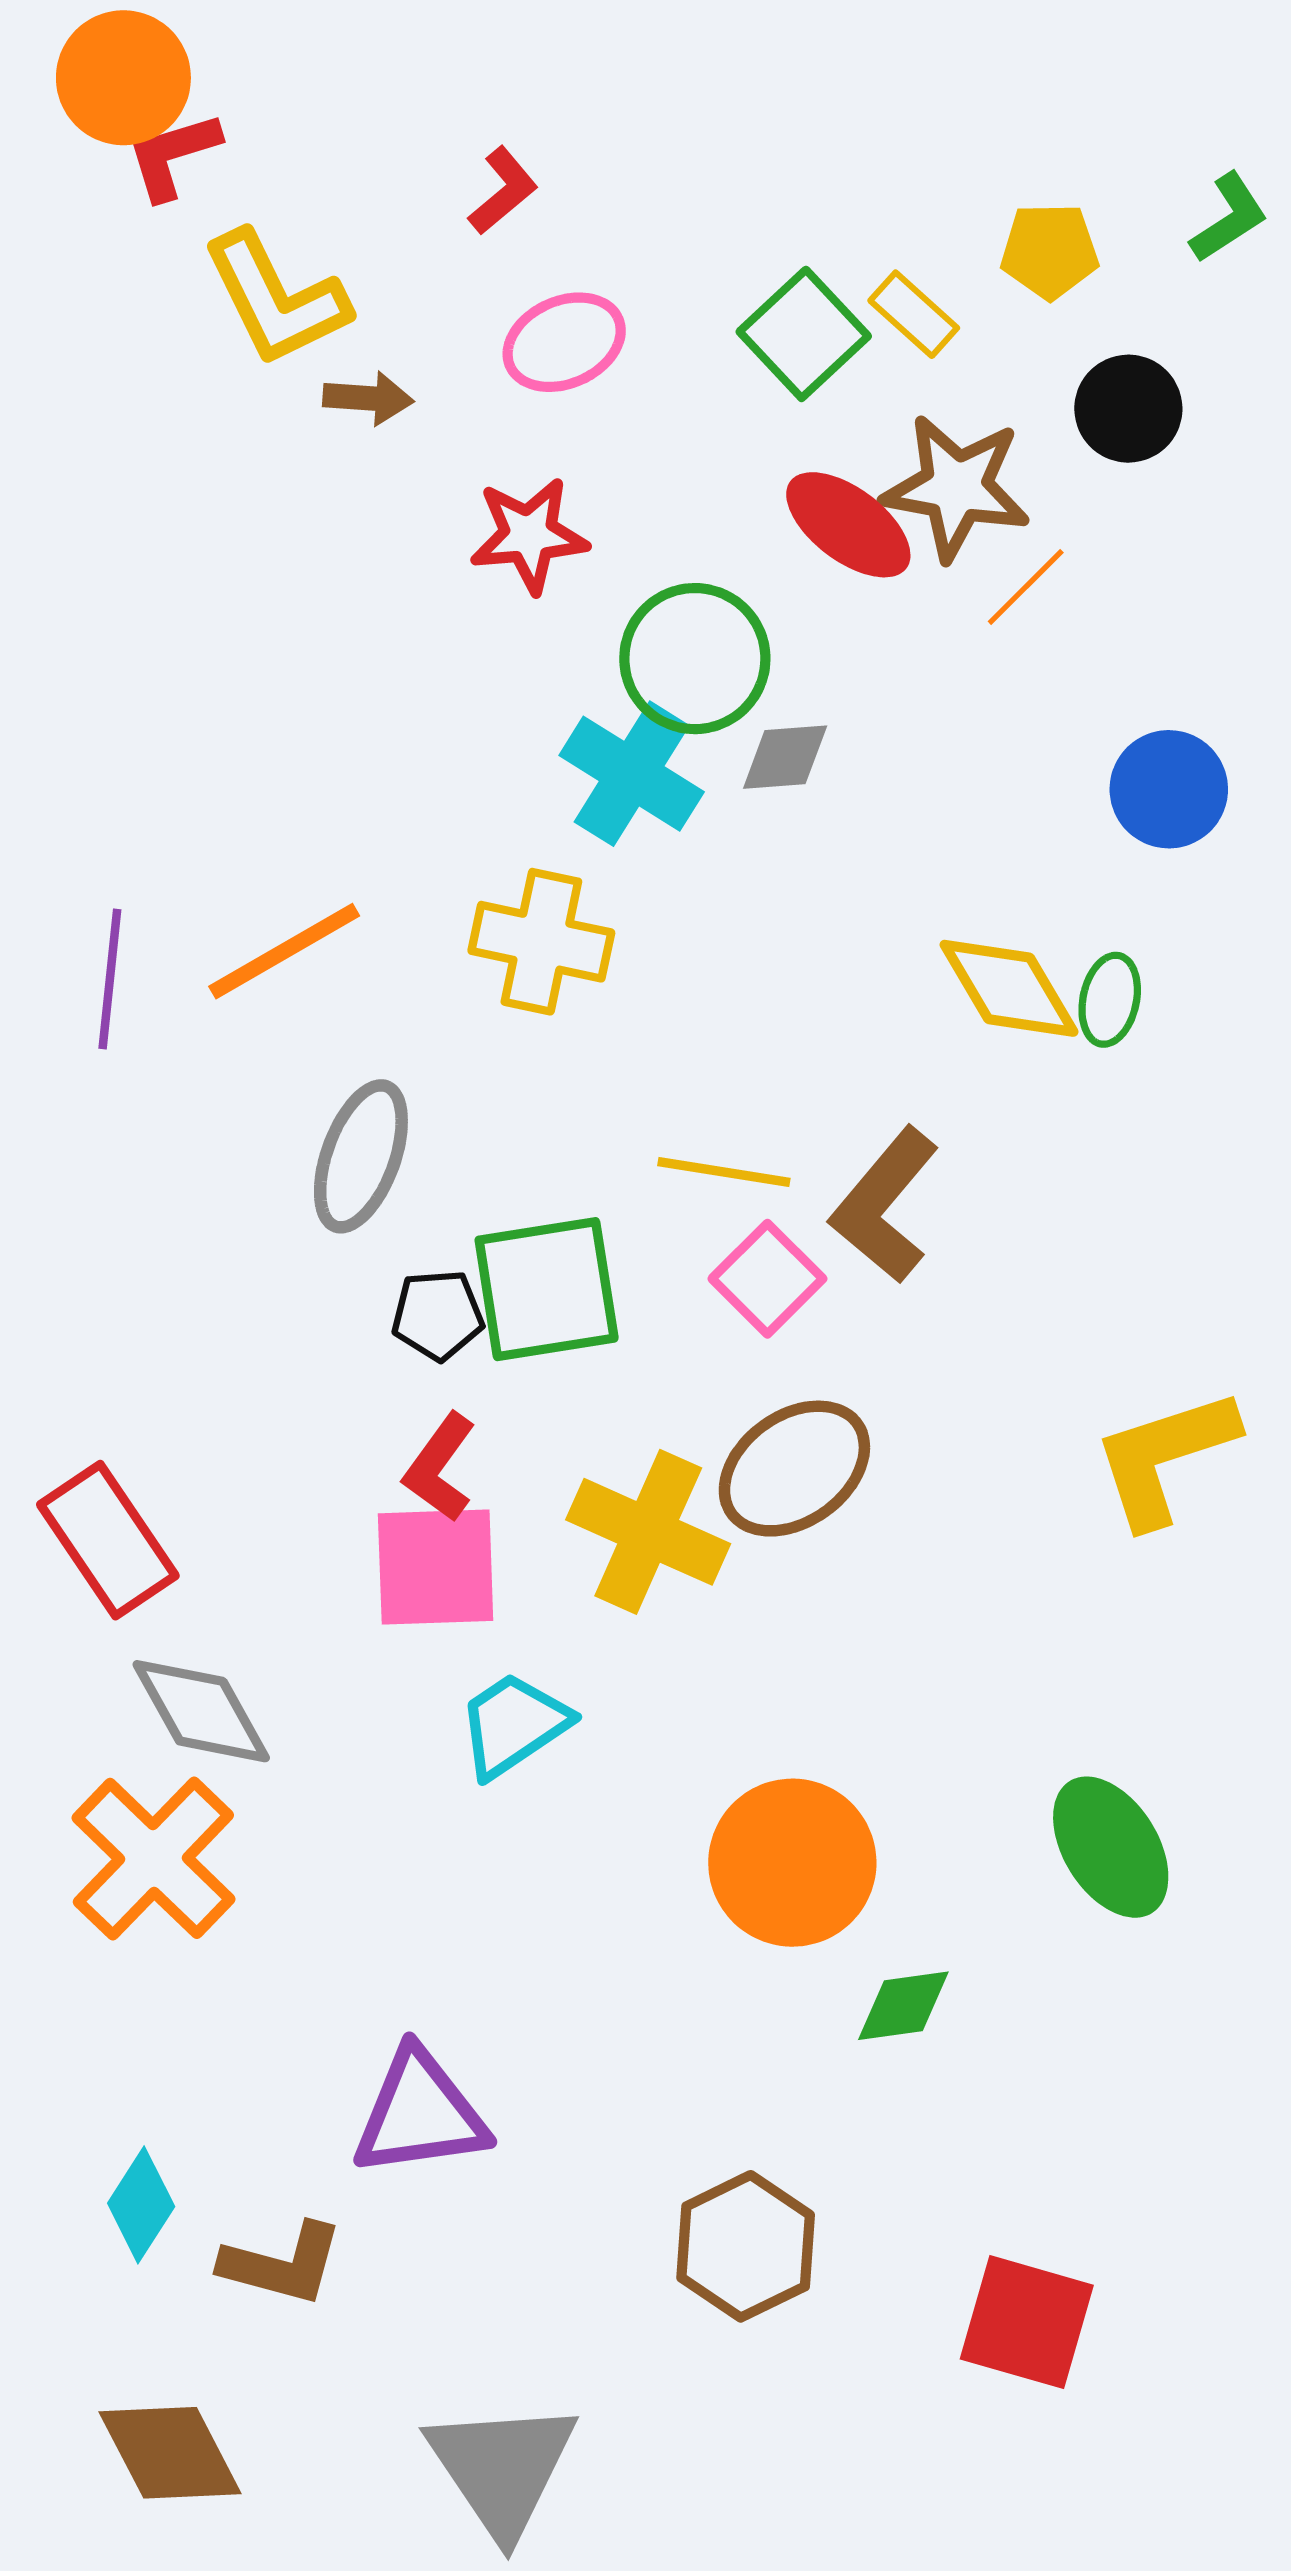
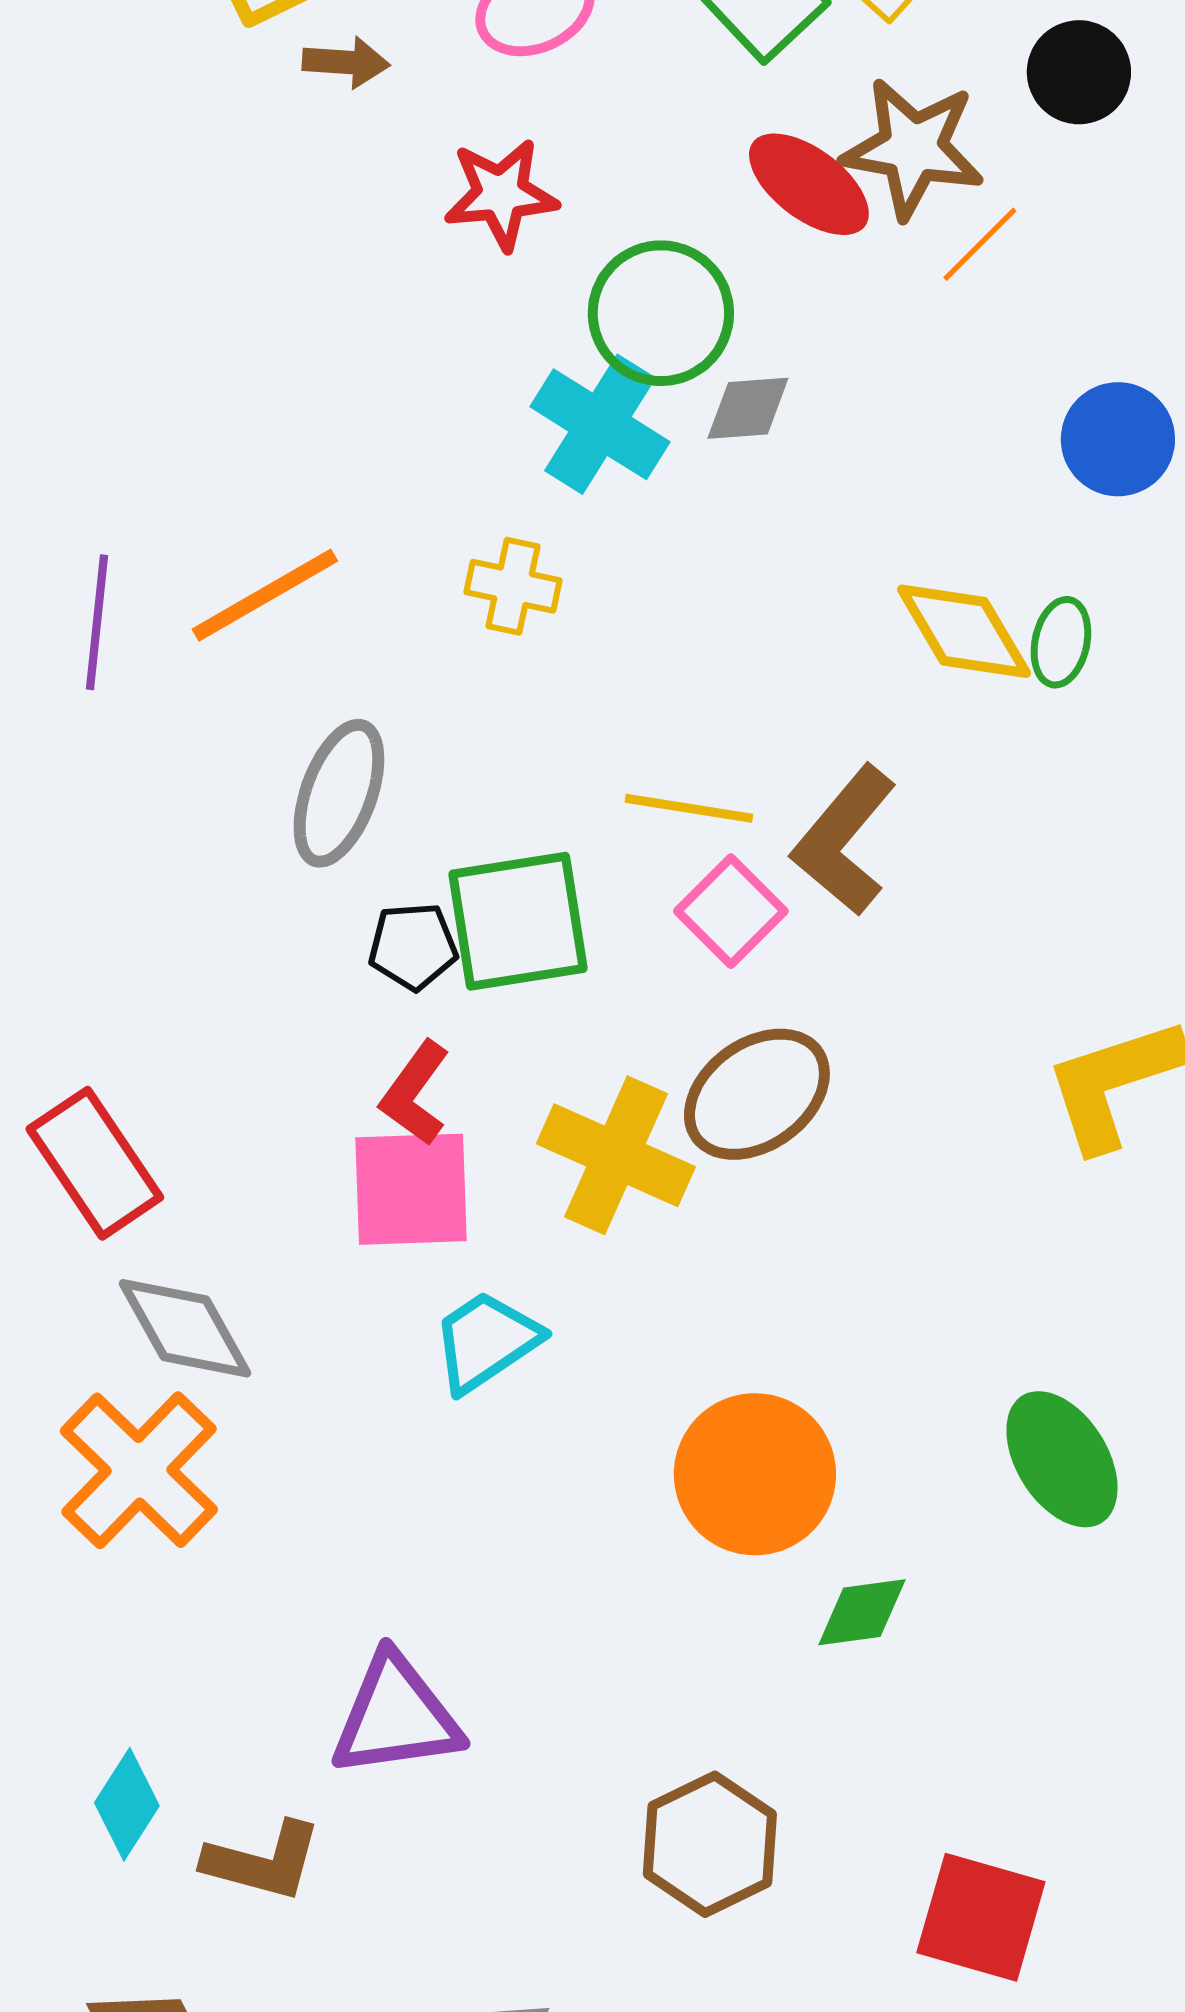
yellow cross: (541, 942) -> (513, 586), size x0.7

